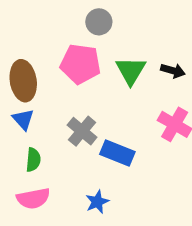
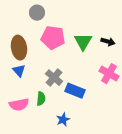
gray circle: (99, 22) -> (37, 13), moved
green semicircle: (33, 160) -> (41, 99), moved
pink semicircle: (33, 198) -> (19, 105), moved

